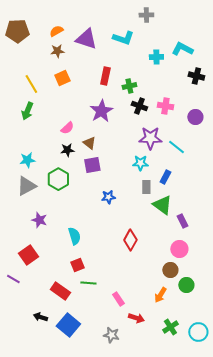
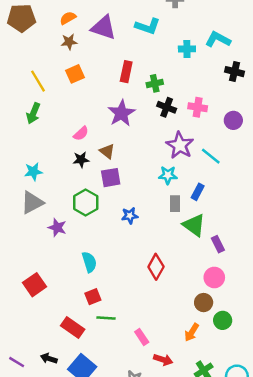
purple star: (150, 138) -> (180, 145), turned 30
green hexagon: (58, 179) -> (86, 203), moved
purple star: (39, 220) -> (57, 228), moved
purple line: (13, 279) -> (17, 362), moved

